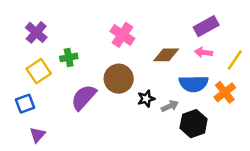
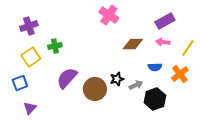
purple cross: (36, 32) -> (29, 26), turned 30
pink cross: (122, 35) -> (109, 15), moved
brown circle: (119, 79) -> (95, 89), moved
blue semicircle: (194, 84) -> (155, 67), size x0.6

